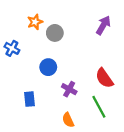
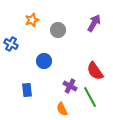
gray circle: (55, 33) -> (58, 30), moved
purple cross: (69, 89) -> (70, 86), moved

